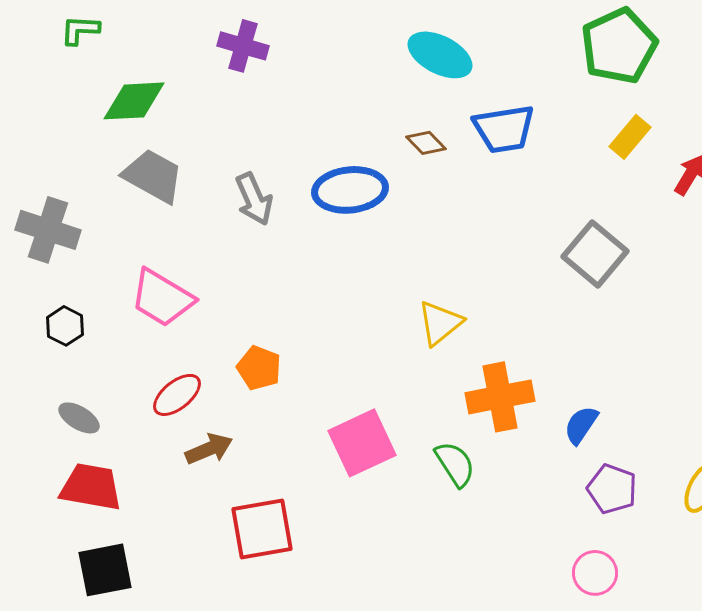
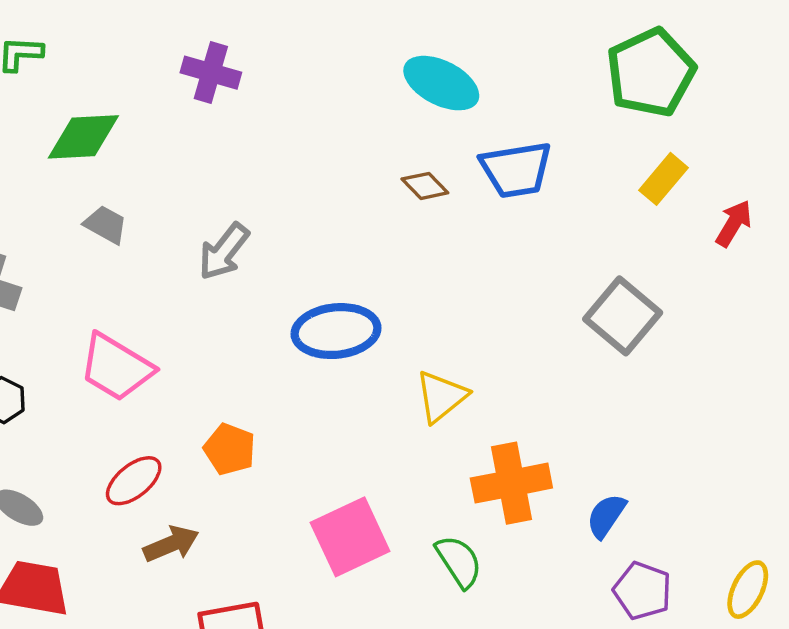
gray trapezoid: (153, 176) -> (106, 225), size x0.6
blue ellipse: (350, 190) -> (336, 331), moved
gray arrow: (254, 199) -> (224, 251), turned 62

